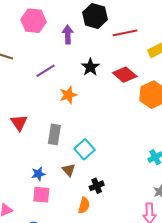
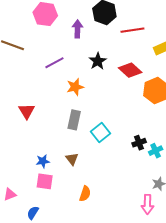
gray rectangle: (54, 134) -> (74, 120), moved
cyan square: (84, 149) -> (101, 132), moved
black cross: (97, 186) -> (139, 143), moved

